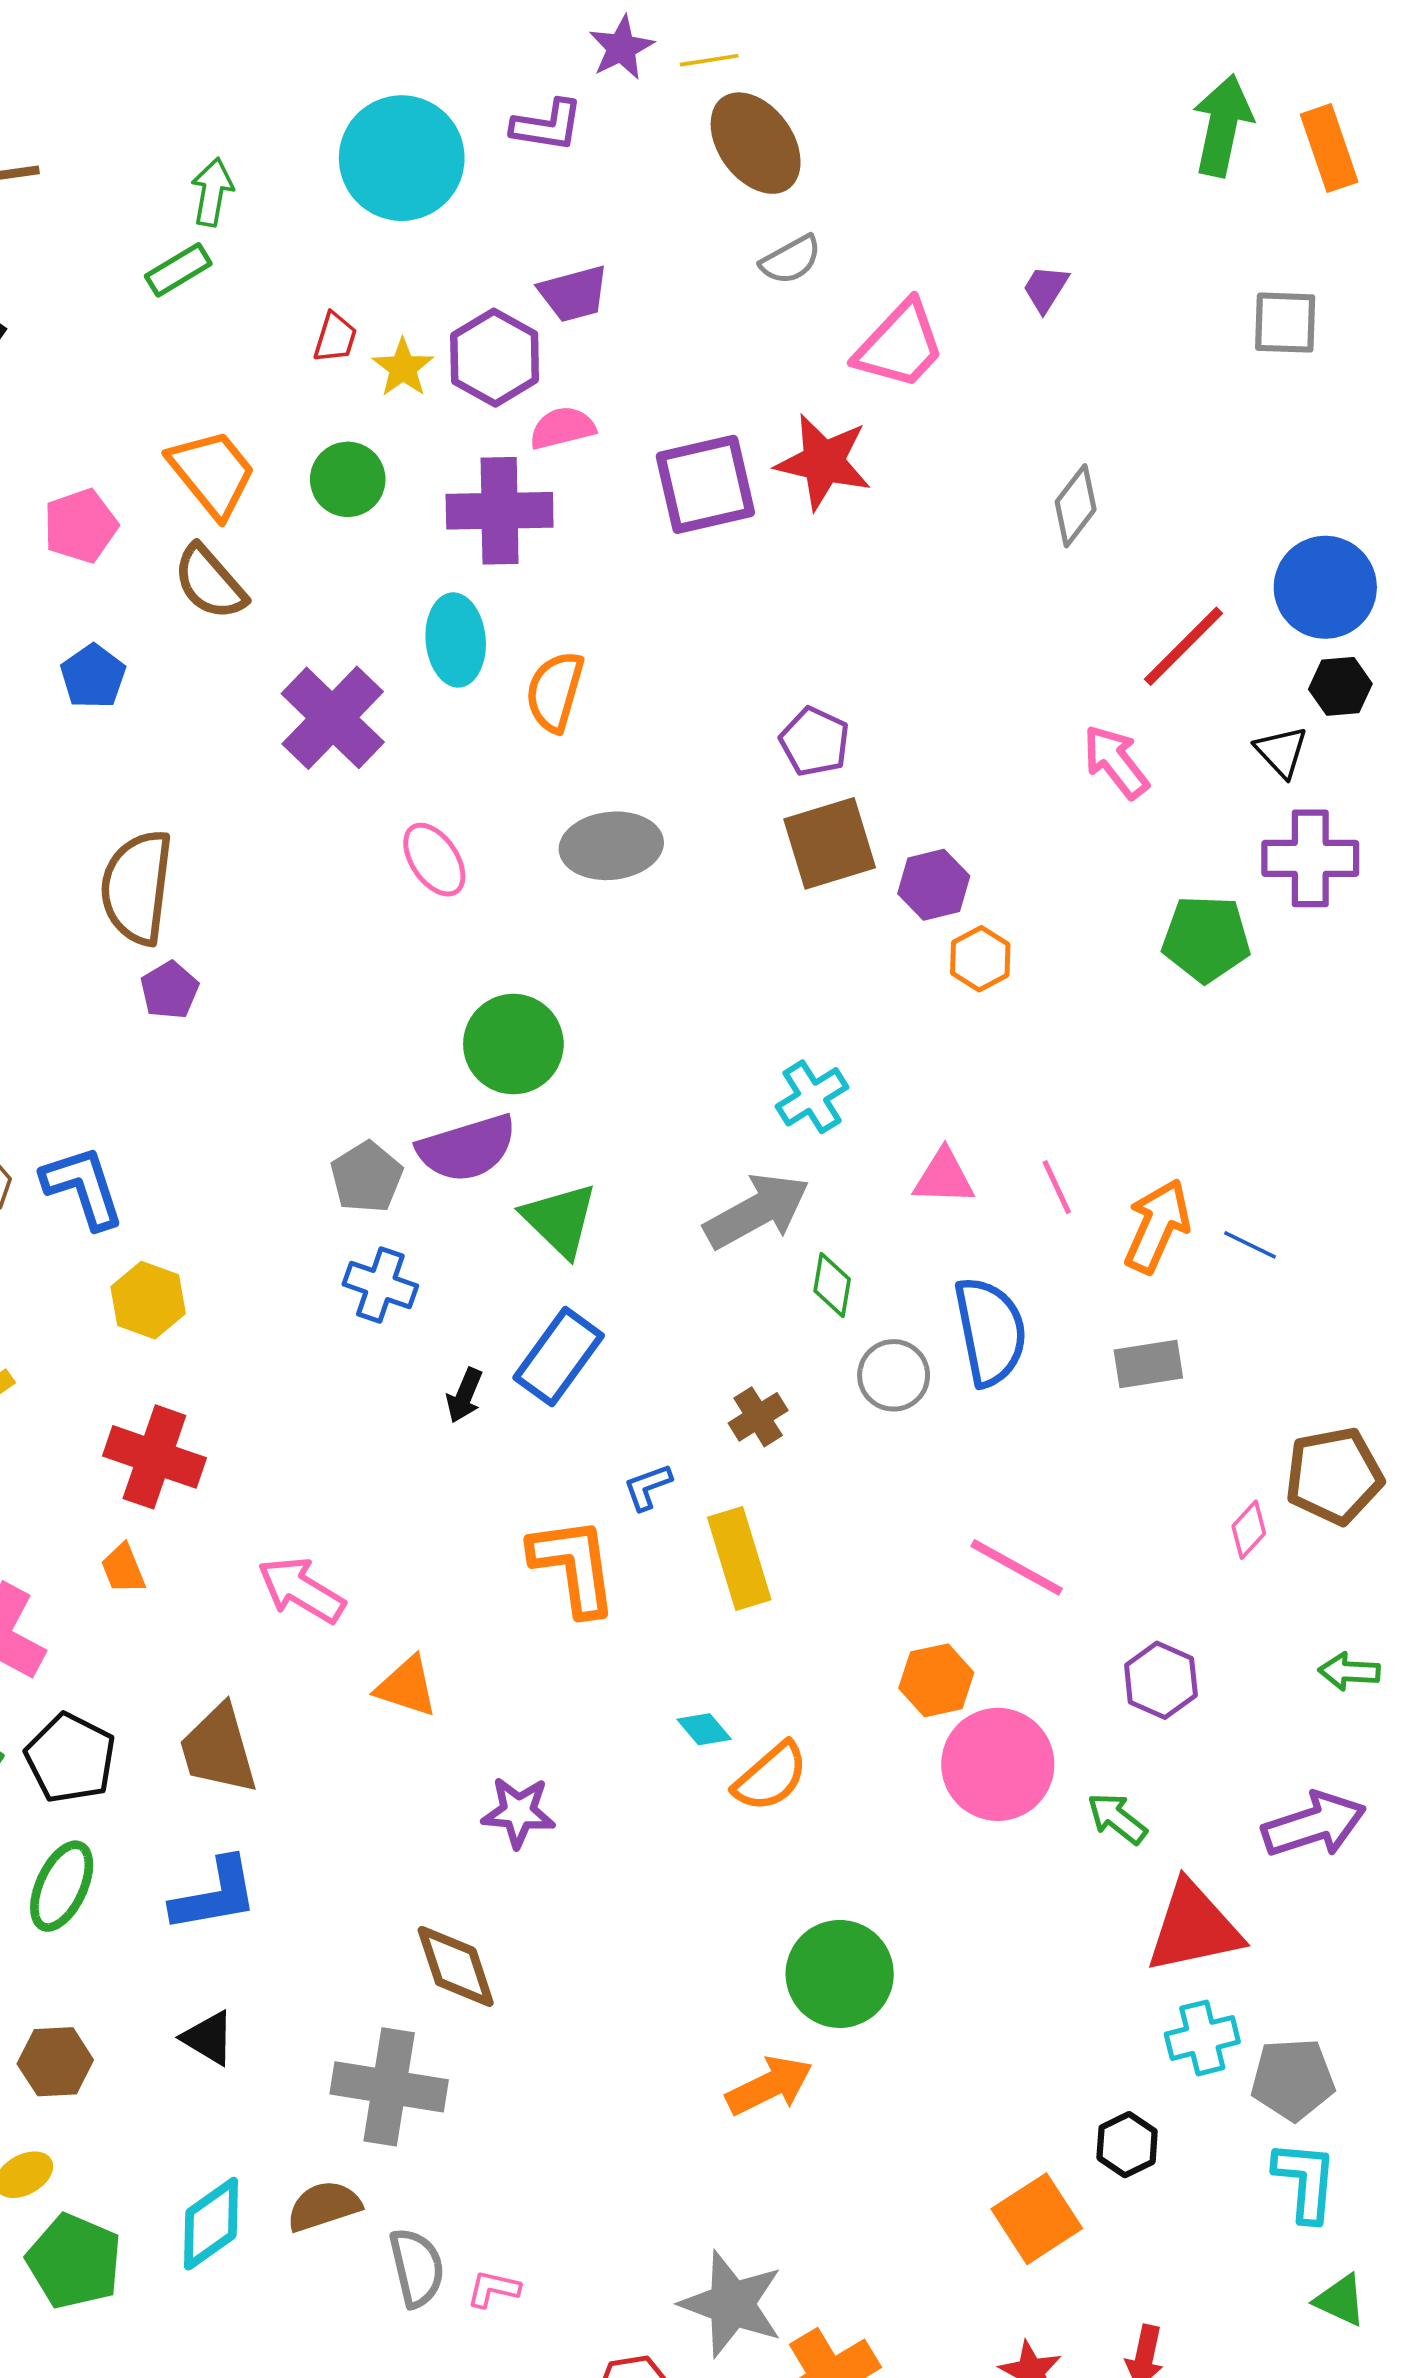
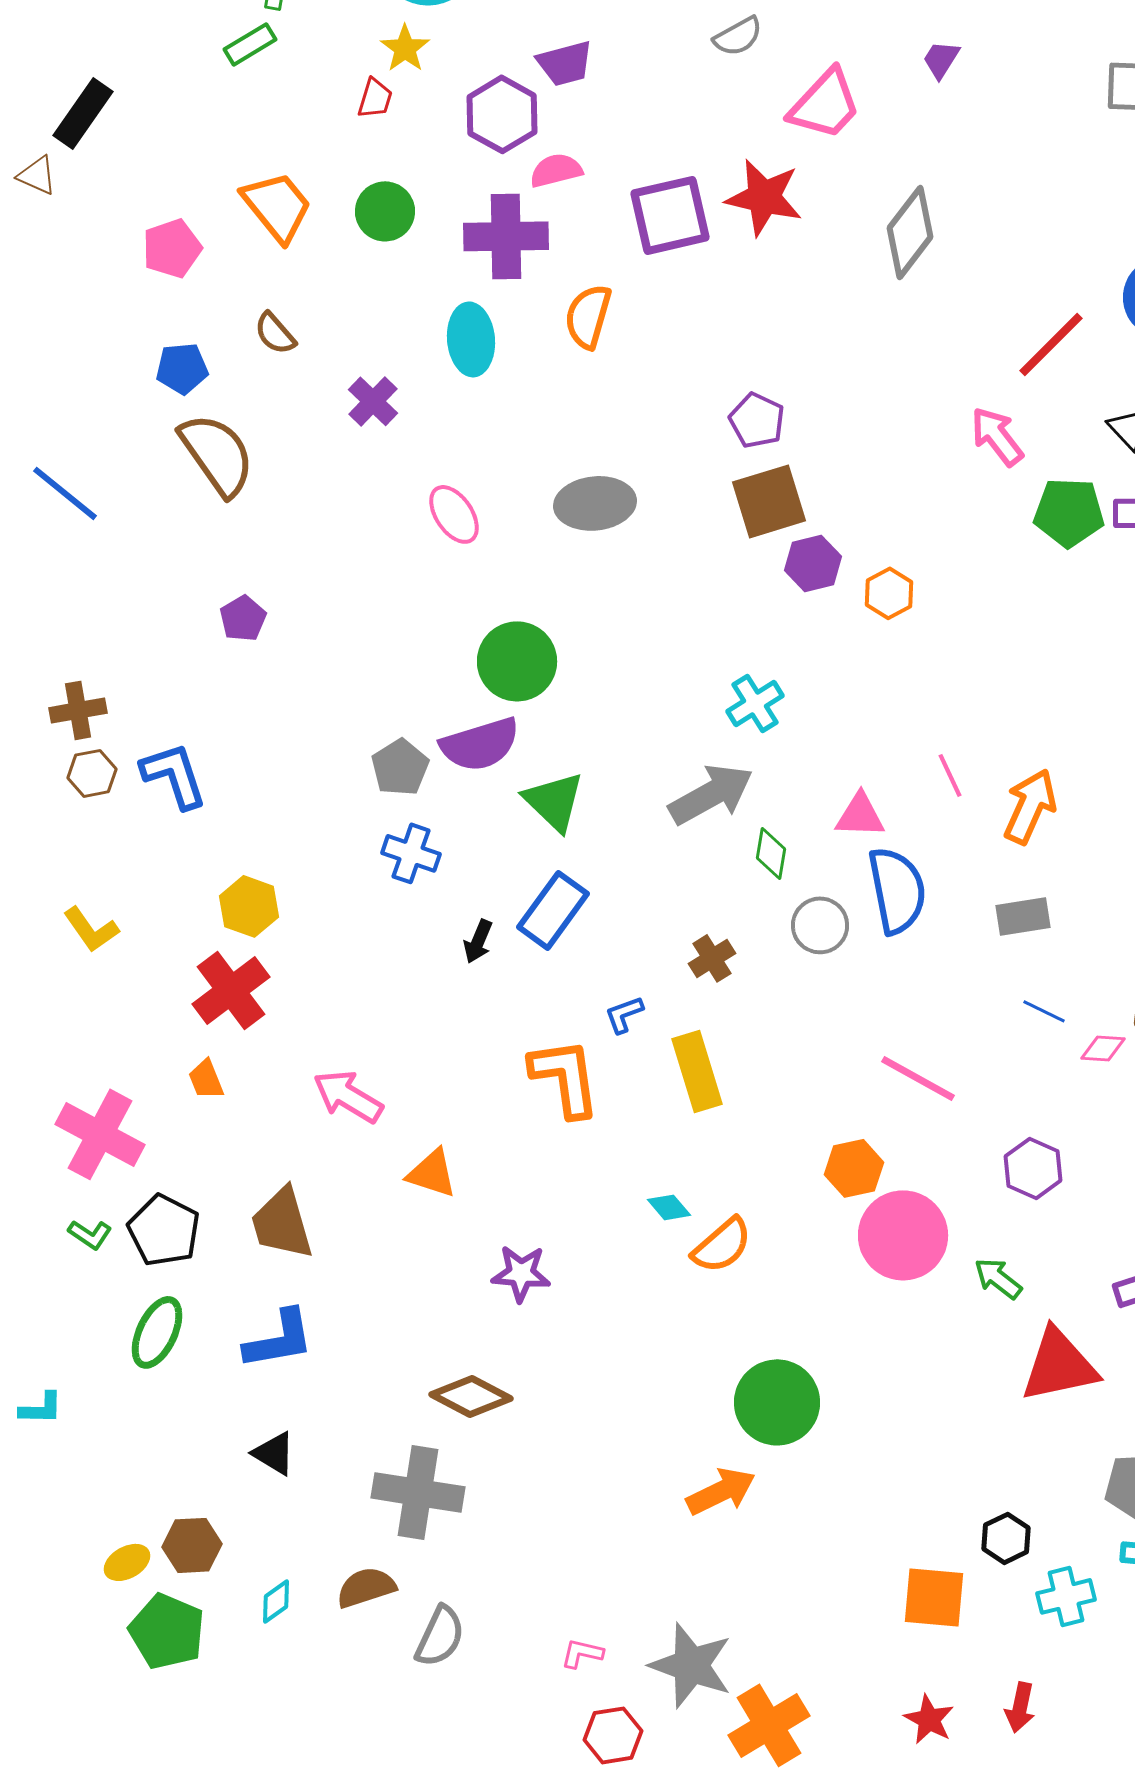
yellow star: (403, 368) -> (405, 48), moved
gray diamond: (1076, 506) -> (910, 232), moved, size x1.4
brown semicircle: (210, 582) -> (275, 333), moved, size x0.7
blue pentagon: (93, 676) -> (182, 368), turned 30
orange semicircle: (555, 691) -> (588, 316), moved
purple cross: (333, 718) -> (373, 401), size x0.6
purple hexagon: (934, 885) -> (813, 563), moved
brown semicircle: (137, 887) -> (217, 454), moved, turned 138
green pentagon: (1206, 939) -> (1069, 512), moved
pink triangle: (944, 1177) -> (860, 815), moved
blue line: (1250, 1245) -> (1044, 1011), moved
yellow hexagon: (148, 1300) -> (249, 906), moved
red cross: (154, 1457) -> (231, 990), turned 34
pink diamond: (1249, 1530) -> (1103, 1048), turned 51
brown diamond: (456, 1966) -> (471, 1396), turned -44
cyan cross: (1202, 2038) -> (1066, 1596), moved
brown hexagon: (55, 2062) -> (192, 1545), moved
orange square: (1037, 2219) -> (934, 1597), turned 38
cyan diamond: (211, 2224) -> (276, 1601), size x0.6
gray semicircle: (417, 2268) -> (440, 1636), turned 38
pink L-shape: (493, 2289) -> (582, 1653), moved

